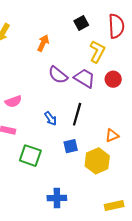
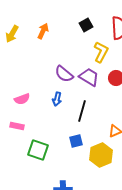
orange arrow: (43, 43) -> (43, 31), moved
blue arrow: (51, 118) -> (57, 99), moved, turned 48

